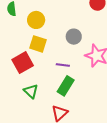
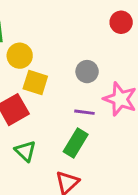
yellow circle: (36, 20) -> (20, 56), moved
purple line: (63, 65) -> (84, 112), moved

